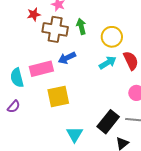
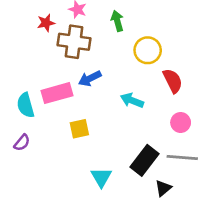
green arrow: (81, 26) -> (117, 21), moved
cyan arrow: (108, 63) -> (132, 100), moved, turned -126
yellow square: (58, 97) -> (79, 129), size x0.7

